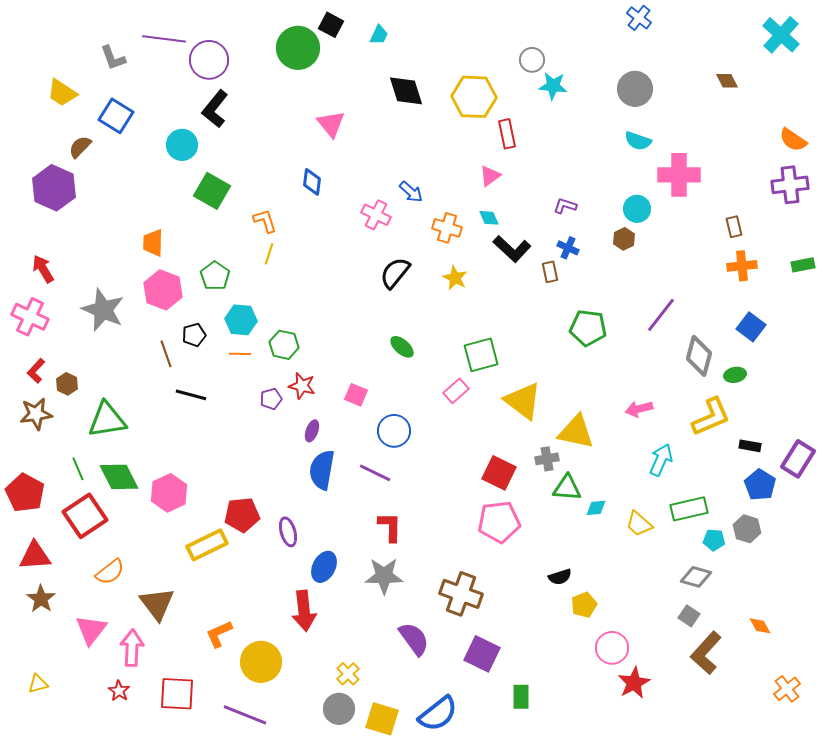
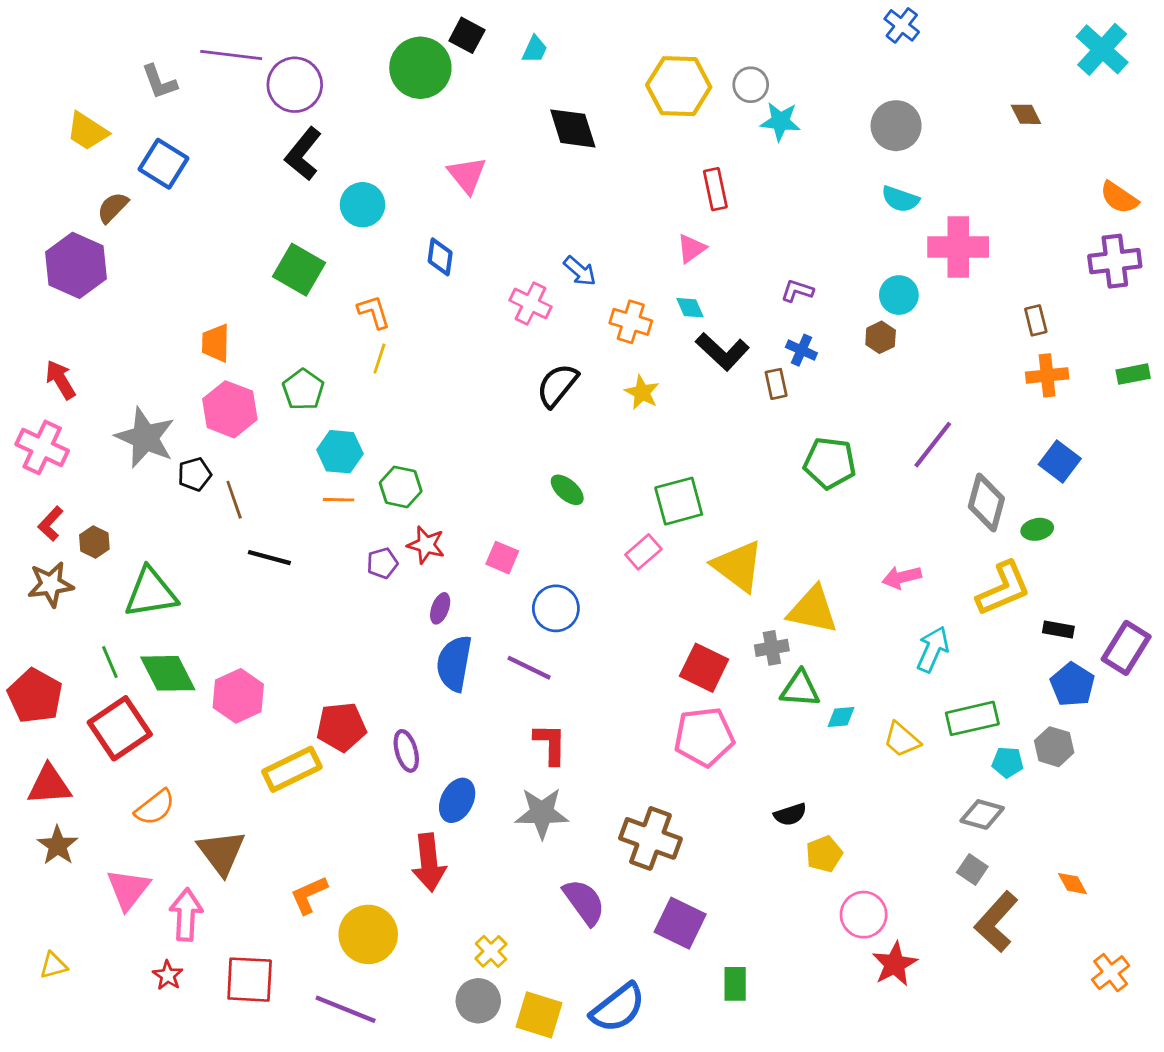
yellow hexagon: (474, 97) -> (679, 86), moved
cyan circle: (182, 145) -> (363, 205), moved
black pentagon: (194, 335) -> (195, 474), moved

